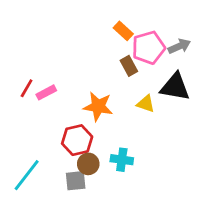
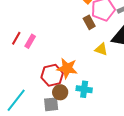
pink rectangle: (46, 92) -> (30, 41), turned -32
orange star: (98, 106) -> (67, 68), moved

